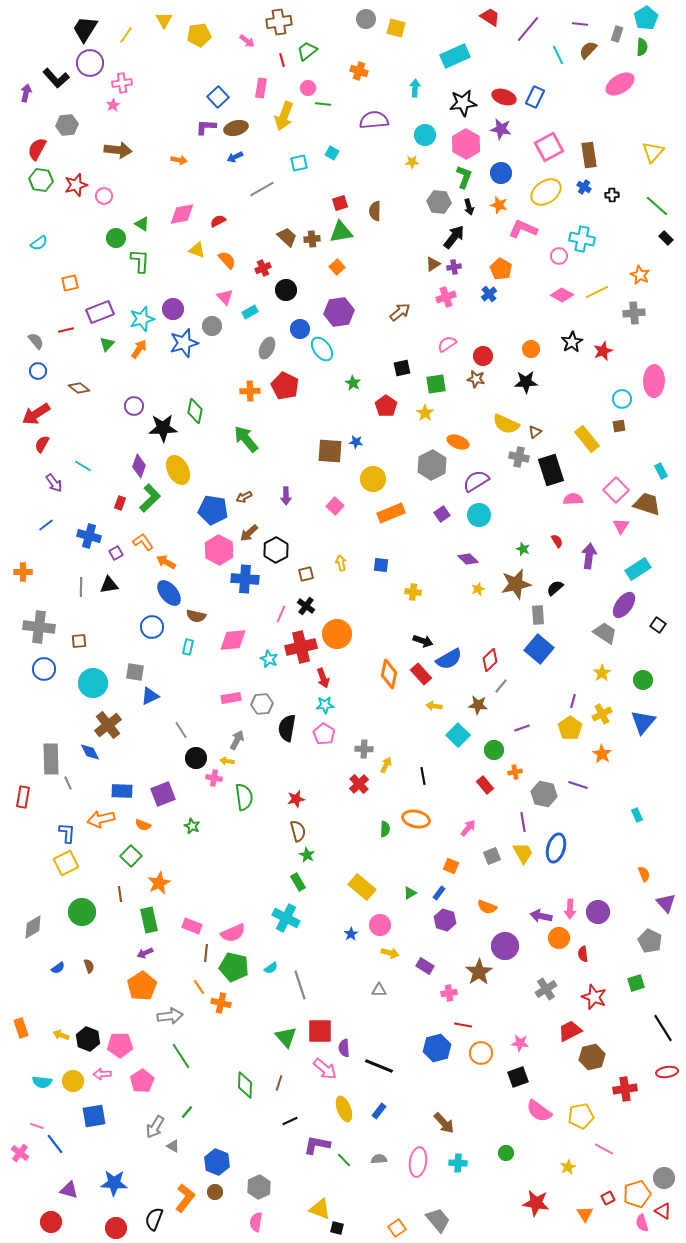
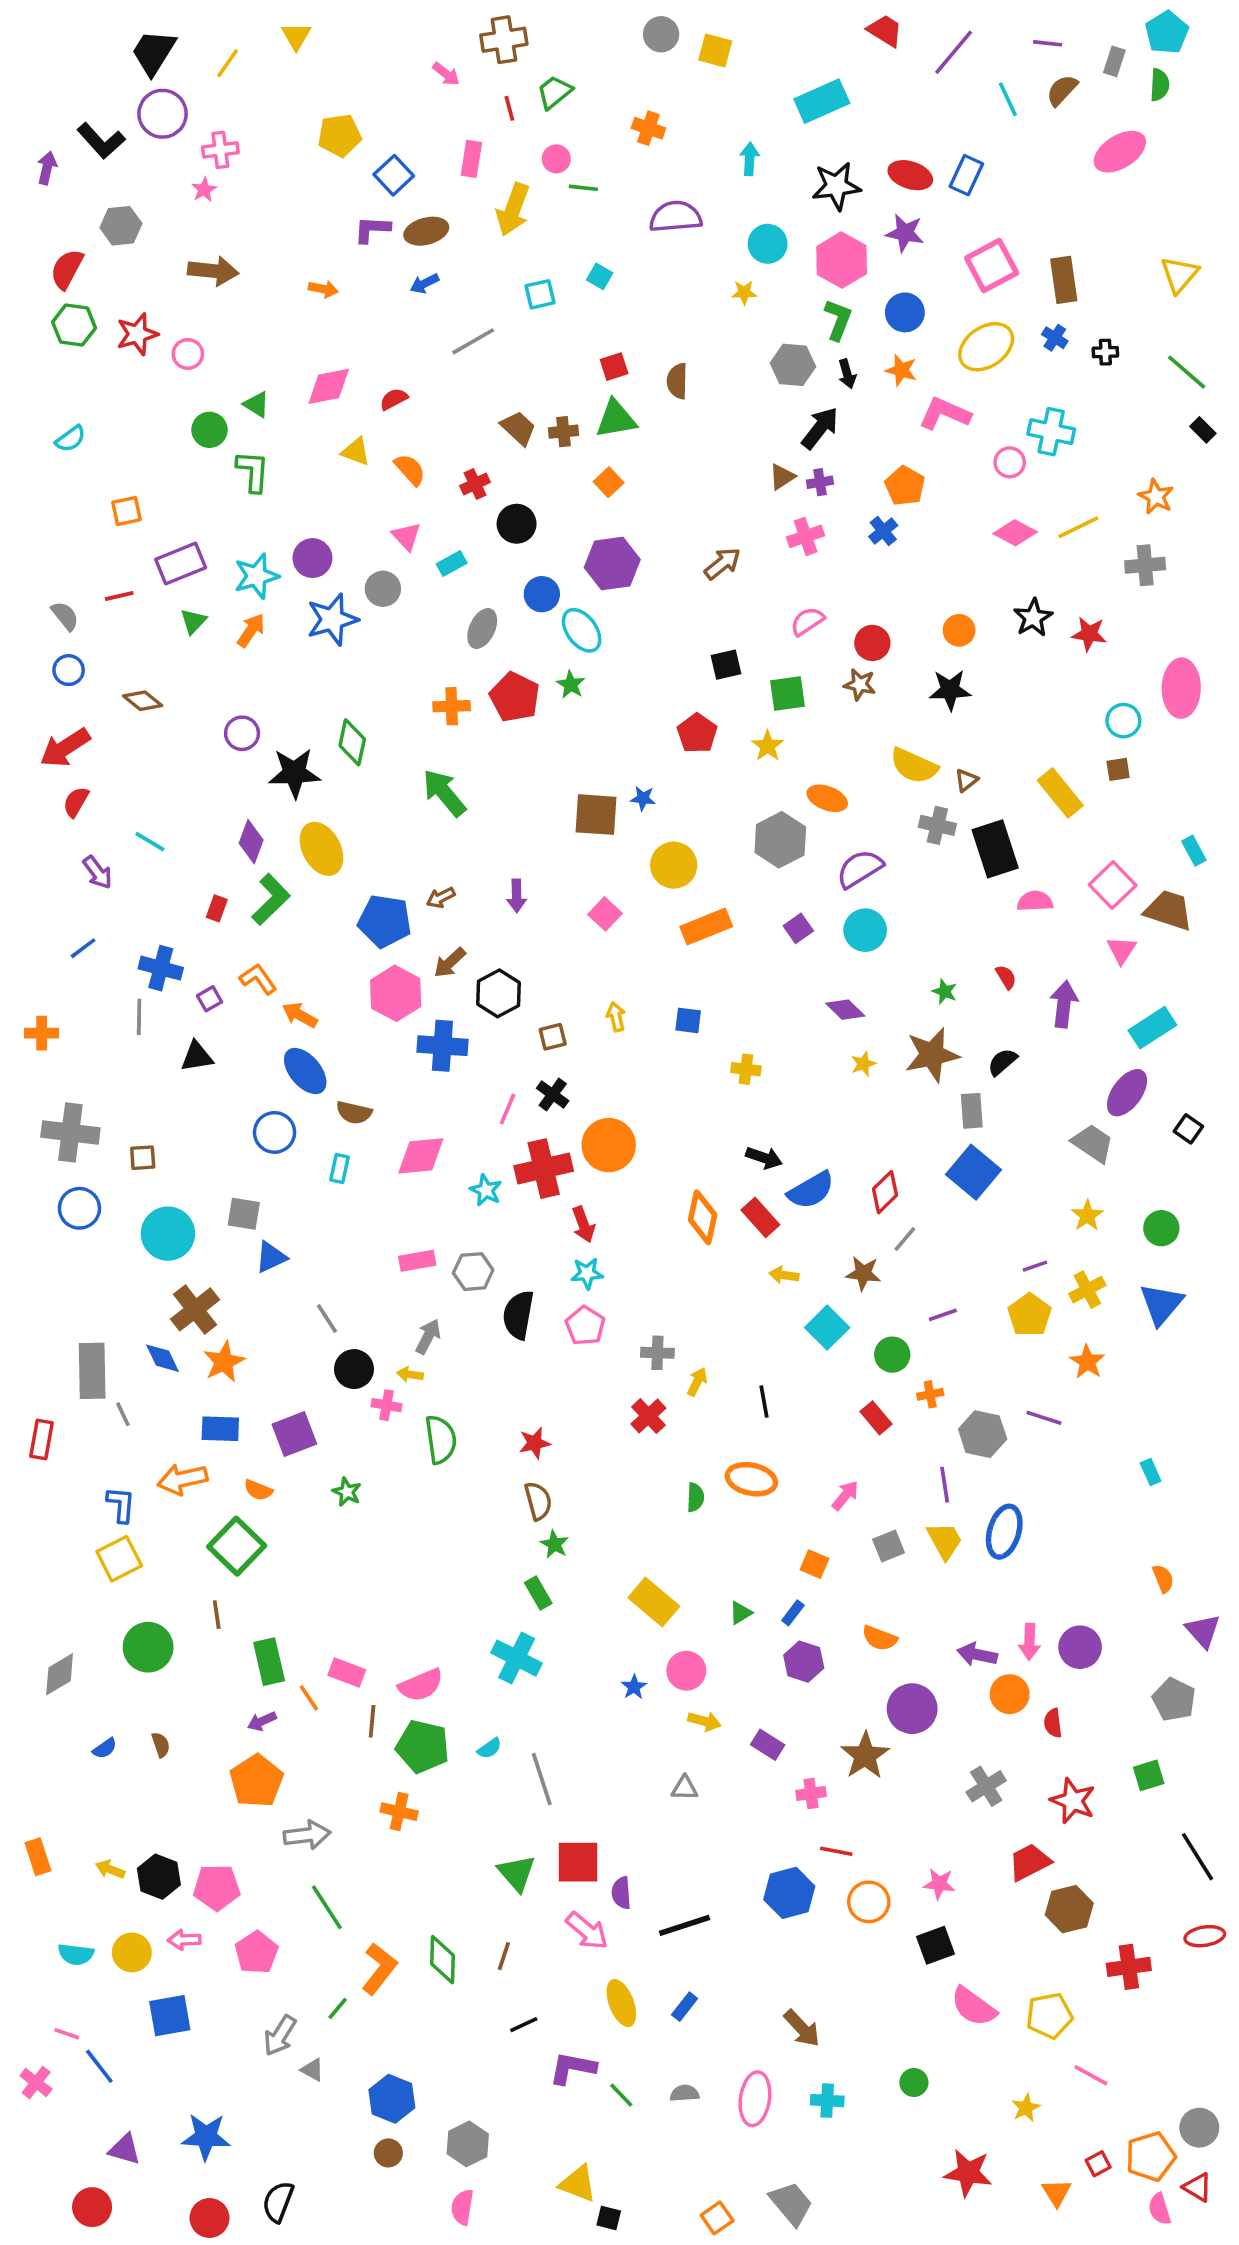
yellow pentagon: (199, 35) -> (340, 135), moved
red star: (603, 351) -> (1089, 634), turned 30
green star: (353, 383) -> (571, 684), moved
gray line: (81, 587) -> (139, 1017), moved
purple line: (573, 701) -> (1035, 1266), turned 56
green square: (131, 856) -> (237, 1546), size x1.4
orange star: (159, 883) -> (224, 1362), moved
orange line: (199, 987) -> (309, 1698), moved
black line: (379, 1066) -> (685, 1925), turned -40
orange L-shape: (185, 1198) -> (379, 1969), moved

